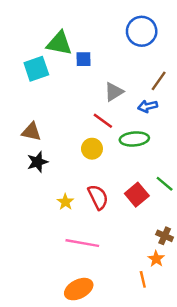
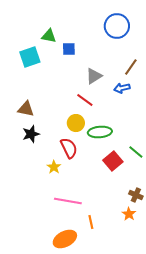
green triangle: (59, 43) -> (49, 36), size x0.7
green ellipse: (134, 139) -> (100, 132), moved
red semicircle: (98, 197) -> (69, 148), moved
orange line: (143, 279) -> (91, 222), moved

